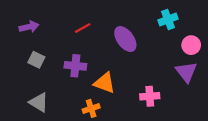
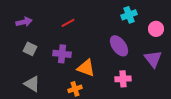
cyan cross: (168, 20) -> (129, 15), moved
purple ellipse: (125, 39) -> (119, 46), moved
pink circle: (191, 45) -> (156, 29), moved

